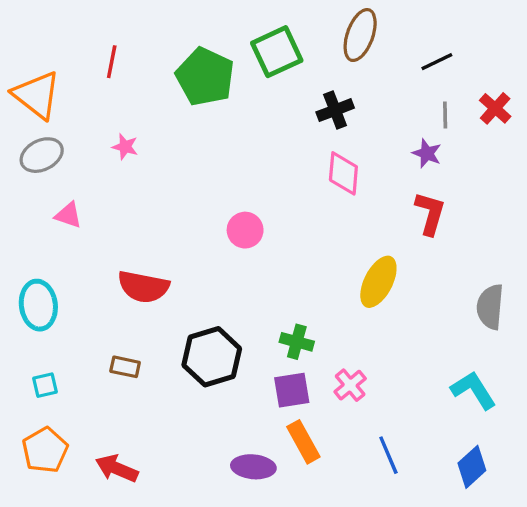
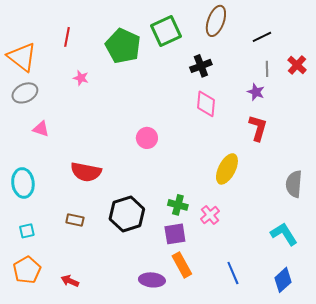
pink star: (125, 147) -> (81, 78), moved
pink cross: (350, 385) -> (210, 215), moved
red arrow: (117, 468) -> (70, 281), size x0.7

